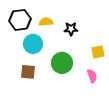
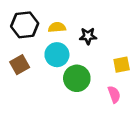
cyan circle: (33, 44) -> (57, 55), moved
brown square: (28, 72) -> (20, 65), moved, turned -35

